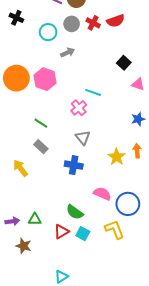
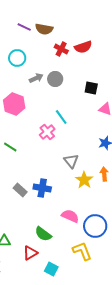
gray circle: (72, 24) -> (55, 79), moved
black square: (124, 63) -> (91, 88), turned -32
cyan line: (93, 92) -> (61, 117), turned 35
gray triangle: (83, 137) -> (71, 161), moved
gray rectangle: (41, 147) -> (20, 190), moved
cyan square: (83, 234) -> (51, 269), moved

